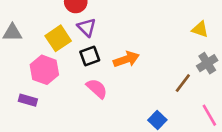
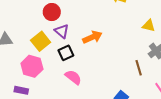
orange arrow: (126, 59) -> (92, 37), moved
brown line: (183, 83) -> (139, 68), turned -49

